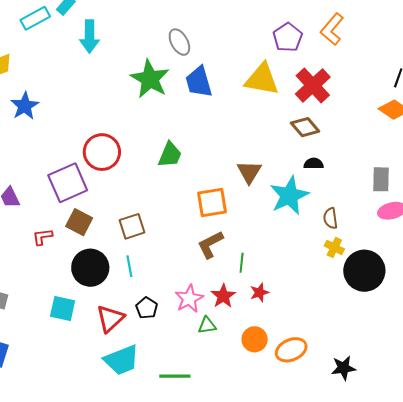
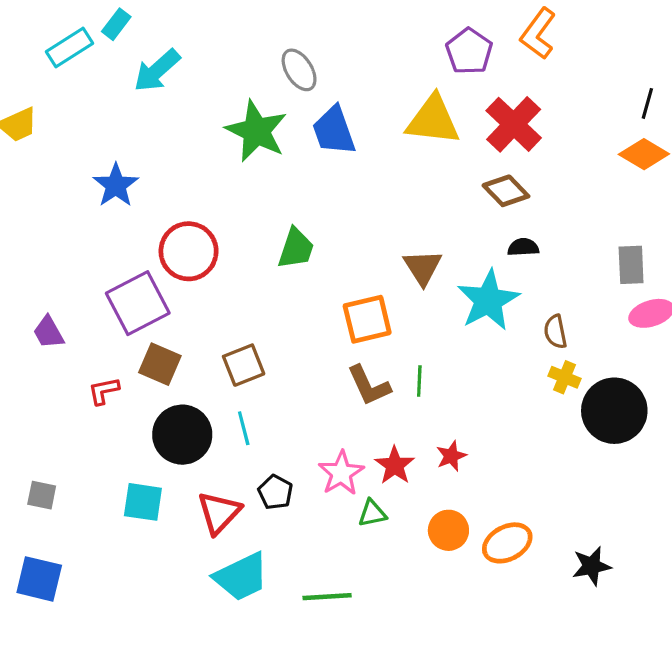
cyan arrow: (90, 36) -> (157, 70), turned 52
blue star: (25, 106) -> (116, 185), moved
brown L-shape: (210, 244) -> (369, 385), turned -84
green line: (242, 263) -> (419, 381), moved

